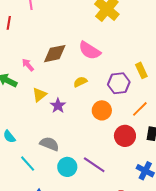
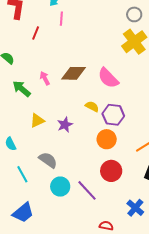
yellow semicircle: (80, 82) -> (92, 106), turned 40
purple hexagon: (119, 83) -> (113, 115), moved
yellow triangle: (40, 95) -> (37, 121), moved
red circle: (125, 136) -> (111, 171), moved

